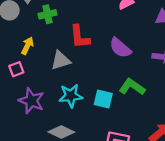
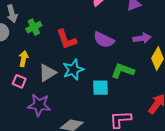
gray triangle: (61, 60) -> (47, 73), moved
pink square: (16, 69) -> (19, 81), turned -32
cyan star: (71, 96) -> (73, 70), moved

